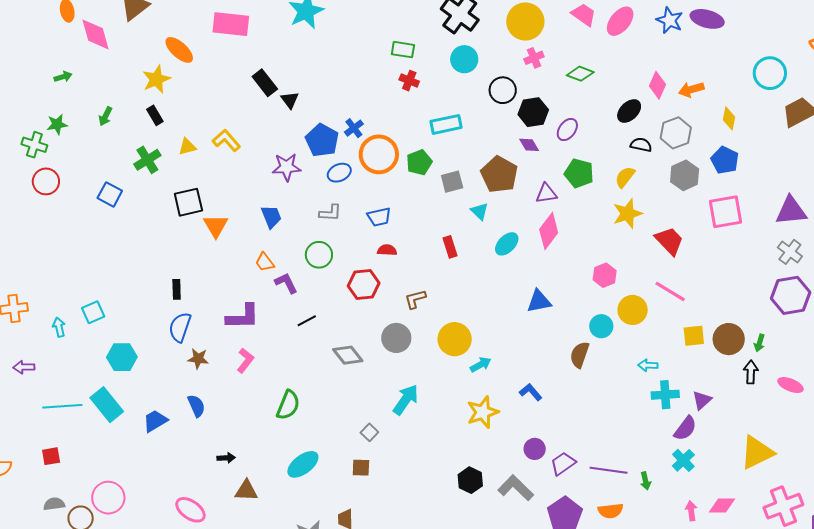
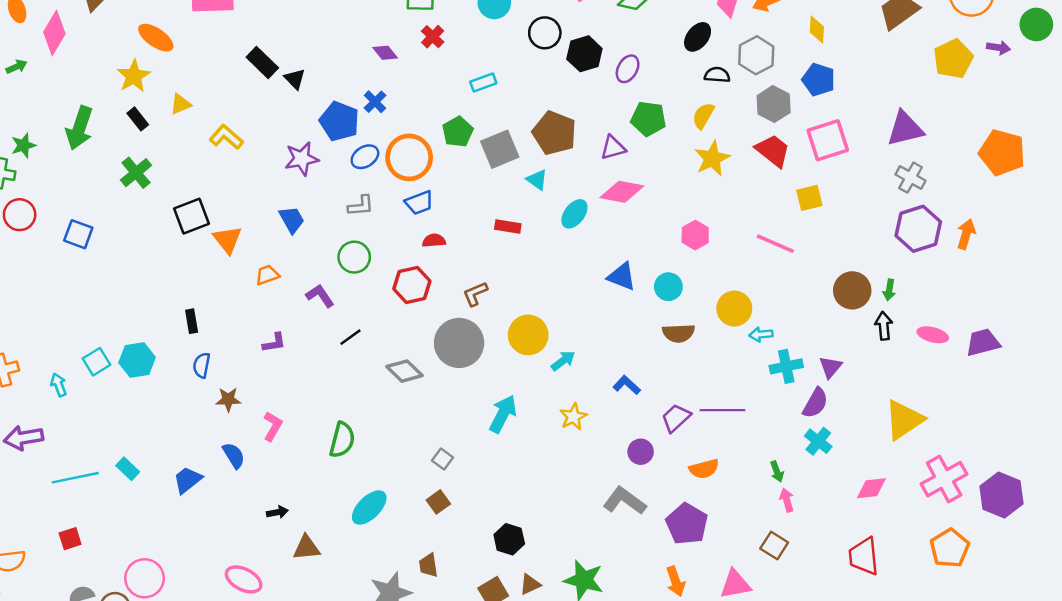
pink diamond: (95, 34) -> (54, 33), turned 54
green arrow: (63, 77) -> (17, 67), moved
red cross: (409, 81) -> (433, 37), turned 30
green arrow: (105, 116) -> (79, 128), size x1.8
cyan rectangle: (446, 124) -> (483, 83), size x0.7
purple diamond: (529, 145) -> (385, 53), moved
yellow triangle: (187, 147) -> (181, 104), moved
orange circle: (379, 154) -> (409, 157), moved
gray square: (452, 182) -> (500, 149), size x1.4
blue square: (110, 194) -> (78, 234), moved
pink diamond: (549, 231) -> (622, 192), turned 72
red trapezoid: (669, 241) -> (773, 151), moved
red rectangle: (450, 247) -> (508, 227), turned -55
orange trapezoid: (265, 262) -> (267, 275), moved, turned 115
blue triangle: (539, 301) -> (622, 277), turned 40
yellow circle: (633, 310) -> (734, 309), moved
purple L-shape: (243, 317) -> (274, 343), size x0.6
cyan circle: (601, 326) -> (668, 287), moved
blue semicircle: (180, 327) -> (202, 365), size x0.7
yellow square: (694, 336) -> (809, 198), moved
gray circle: (396, 338) -> (459, 343), size x1.4
brown semicircle: (580, 355) -> (679, 333), turned -104
cyan hexagon: (122, 357) -> (137, 360), moved
pink L-shape: (245, 360) -> (273, 426), moved
purple arrow: (24, 367) -> (23, 438), size x1.5
cyan arrow: (406, 400) -> (503, 414), moved
cyan rectangle: (107, 405) -> (128, 469), size x0.6
yellow star: (483, 412) -> (573, 417), size x0.7
purple trapezoid: (563, 464) -> (676, 418), moved
brown square: (361, 468) -> (438, 502), turned -30
purple line: (609, 470) -> (722, 410), moved
black hexagon: (470, 480) -> (509, 539), moved
orange semicircle: (611, 511) -> (704, 469), moved
pink arrow: (691, 511) -> (787, 500), moved

